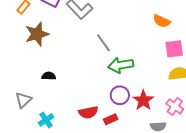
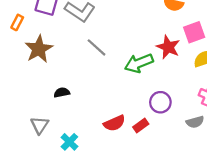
gray line: (103, 43) -> (97, 47), moved
purple circle: (120, 95) -> (160, 102), moved
red star: (143, 100) -> (168, 47), moved

